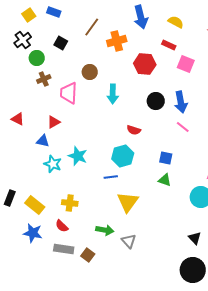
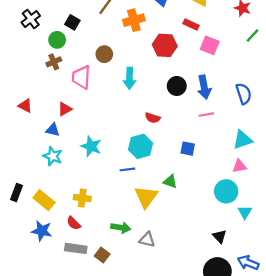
green circle: (37, 58) -> (57, 40), moved
pink line: (183, 127) -> (206, 115), turned -48
cyan star: (53, 164) -> (53, 156), moved
green triangle: (165, 180) -> (170, 181), moved
gray triangle: (129, 241) -> (147, 240), turned -35

